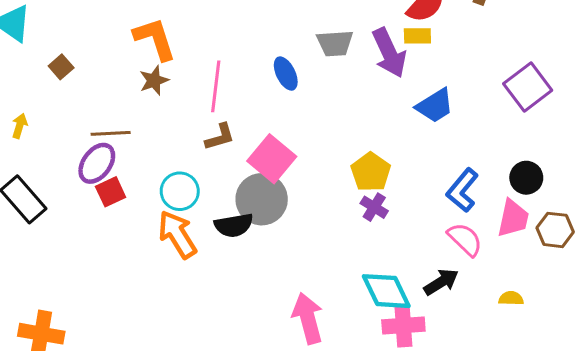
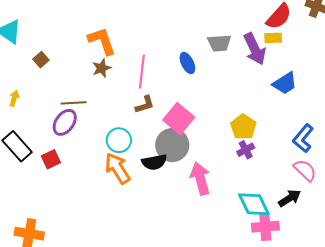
red square: (111, 192) -> (51, 159), moved
purple cross: (374, 207) -> (246, 150), turned 30
pink arrow: (308, 318) -> (200, 178), moved

